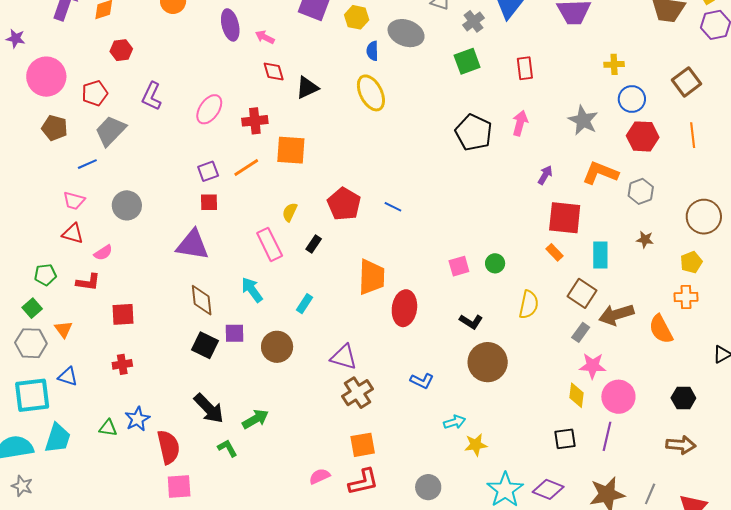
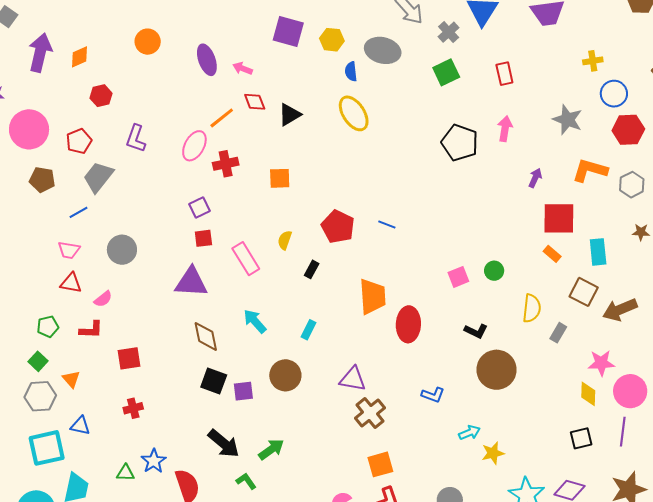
red cross: (255, 121) -> (226, 164), moved
orange square: (291, 150) -> (280, 178), size x0.7
orange line: (246, 168) -> (222, 118), moved
pink rectangle: (270, 244) -> (246, 259), moved
gray rectangle: (581, 332) -> (558, 333), moved
purple square: (234, 333) -> (243, 391), moved

